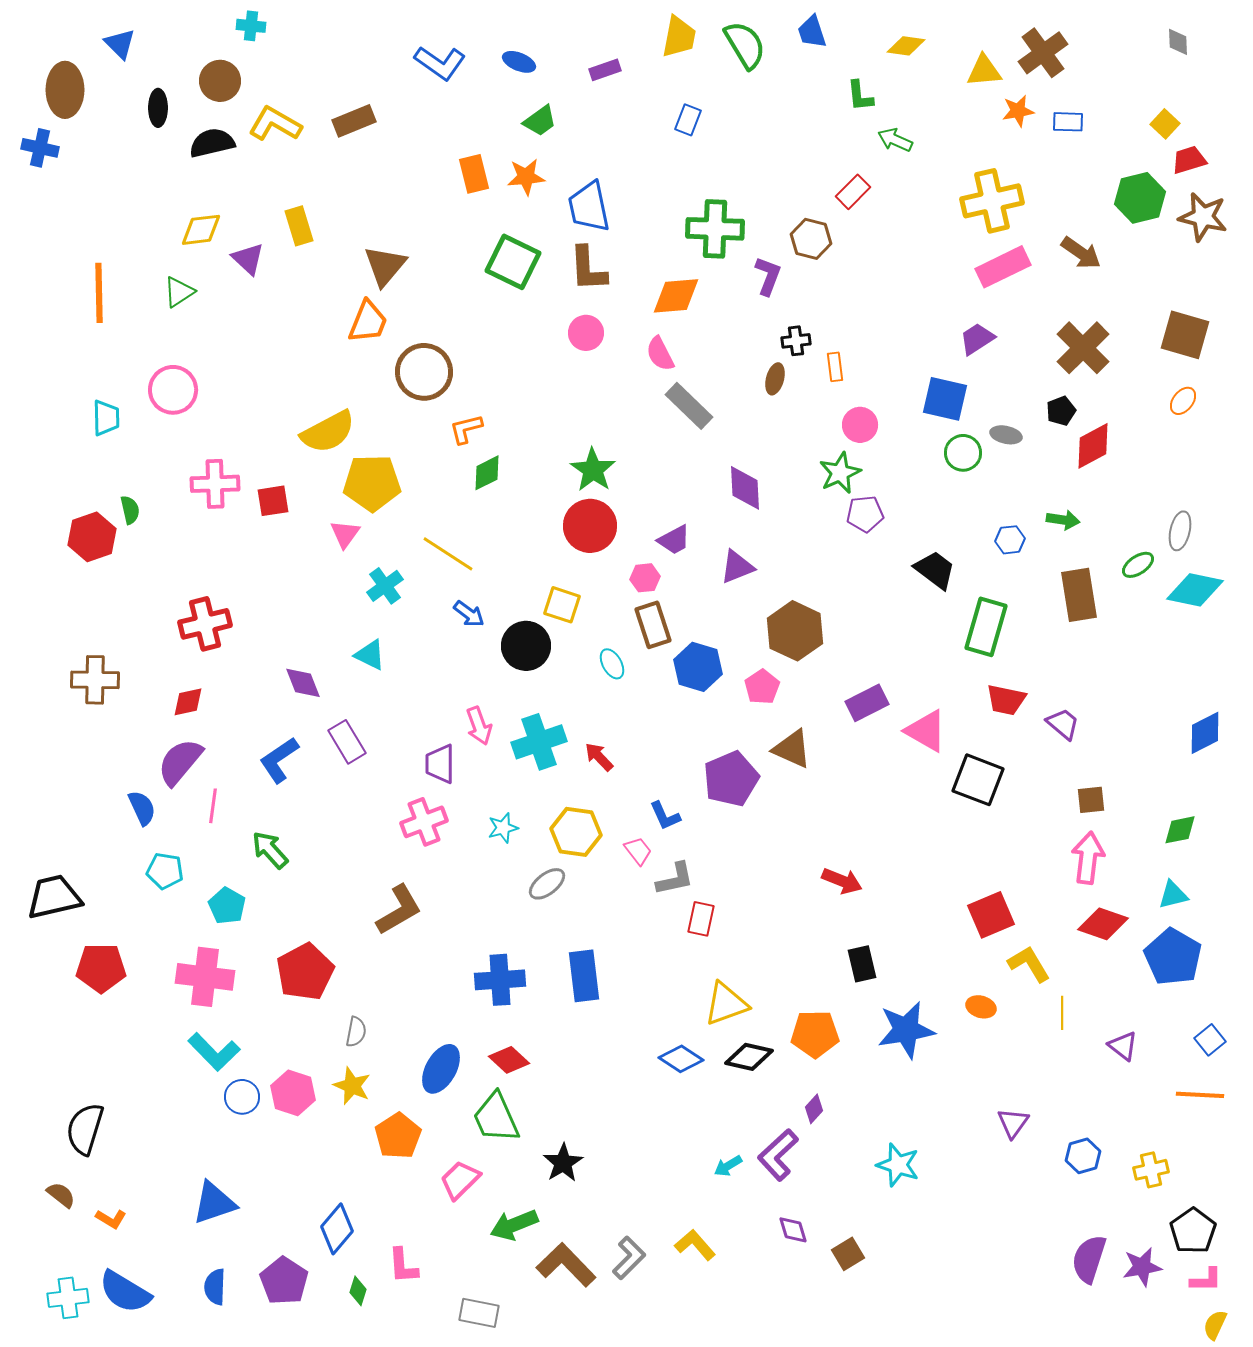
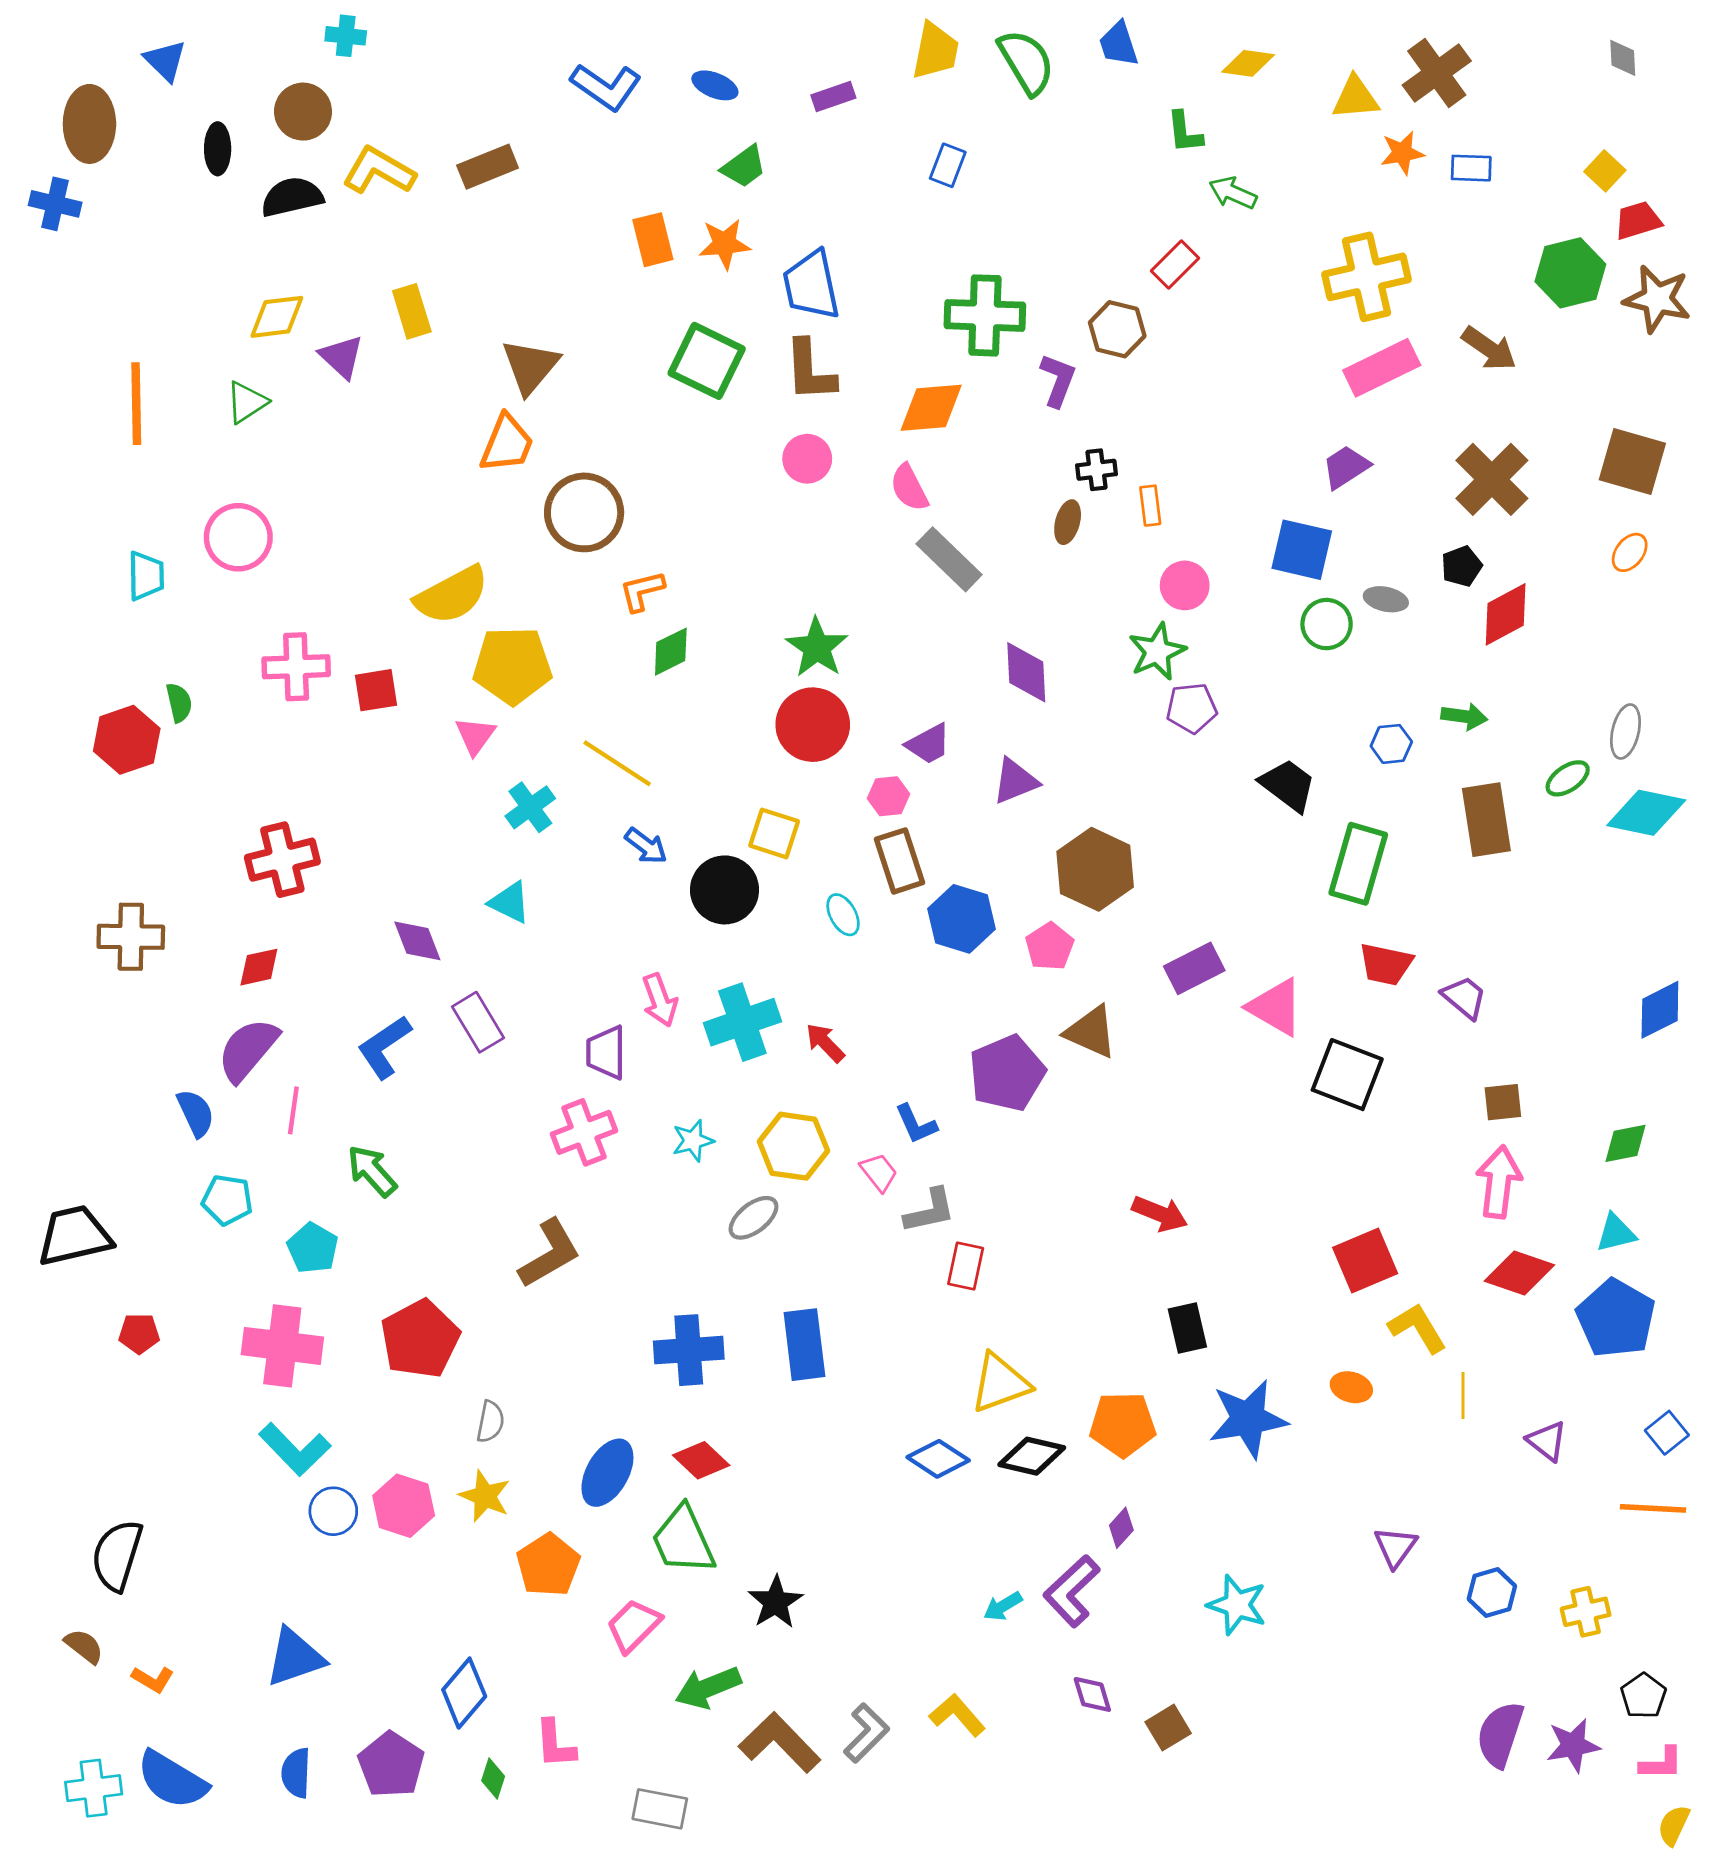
red pentagon: (101, 968) -> (139, 1334), size x0.6
black pentagon: (1193, 1231) -> (1643, 1696), size x0.7

